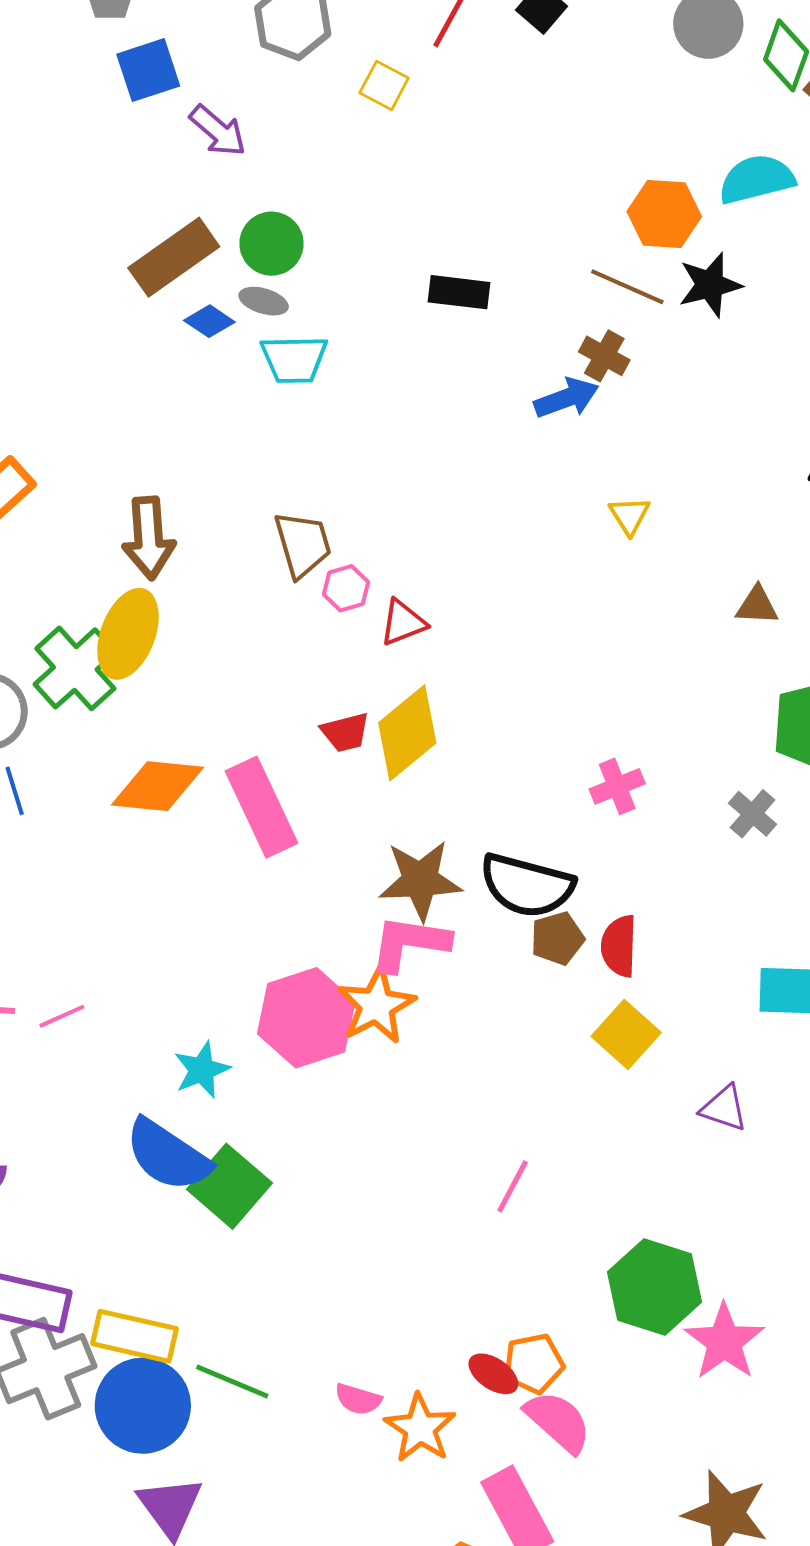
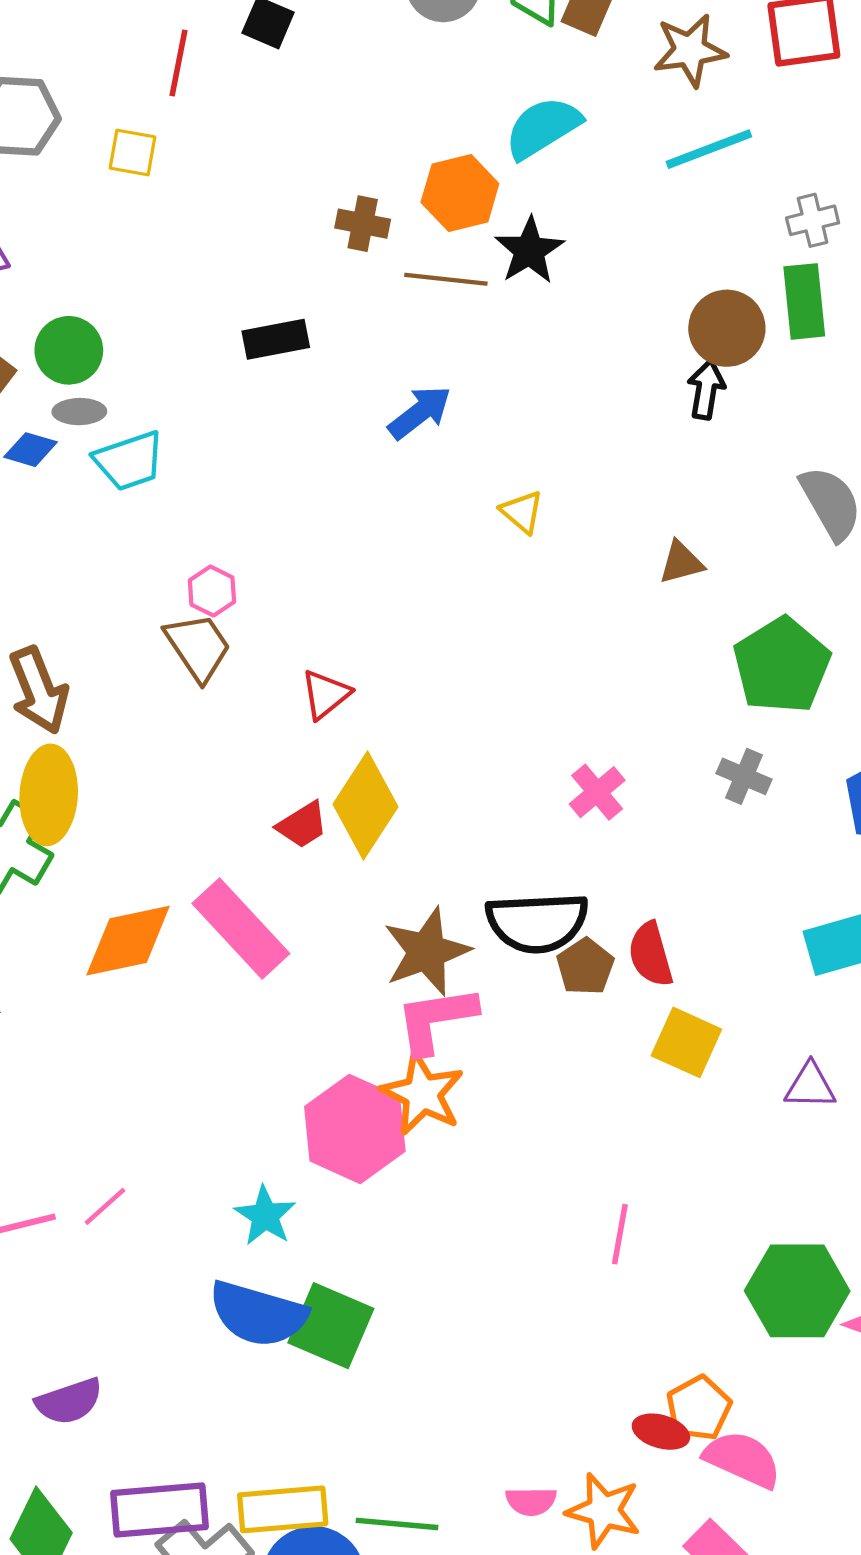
brown cross: (604, 356) -> (363, 224), moved
pink hexagon: (346, 588) -> (212, 591), moved

